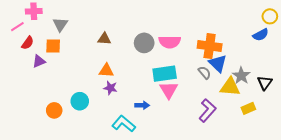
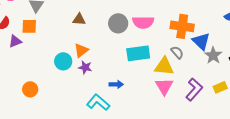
blue triangle: (218, 63) -> (201, 41), moved
orange triangle: (106, 71) -> (81, 50), turned -42
yellow triangle: (230, 87) -> (164, 66), moved
pink triangle: (169, 90) -> (164, 86), moved
cyan circle: (80, 101) -> (63, 61), moved
purple L-shape: (208, 110) -> (194, 89), moved

